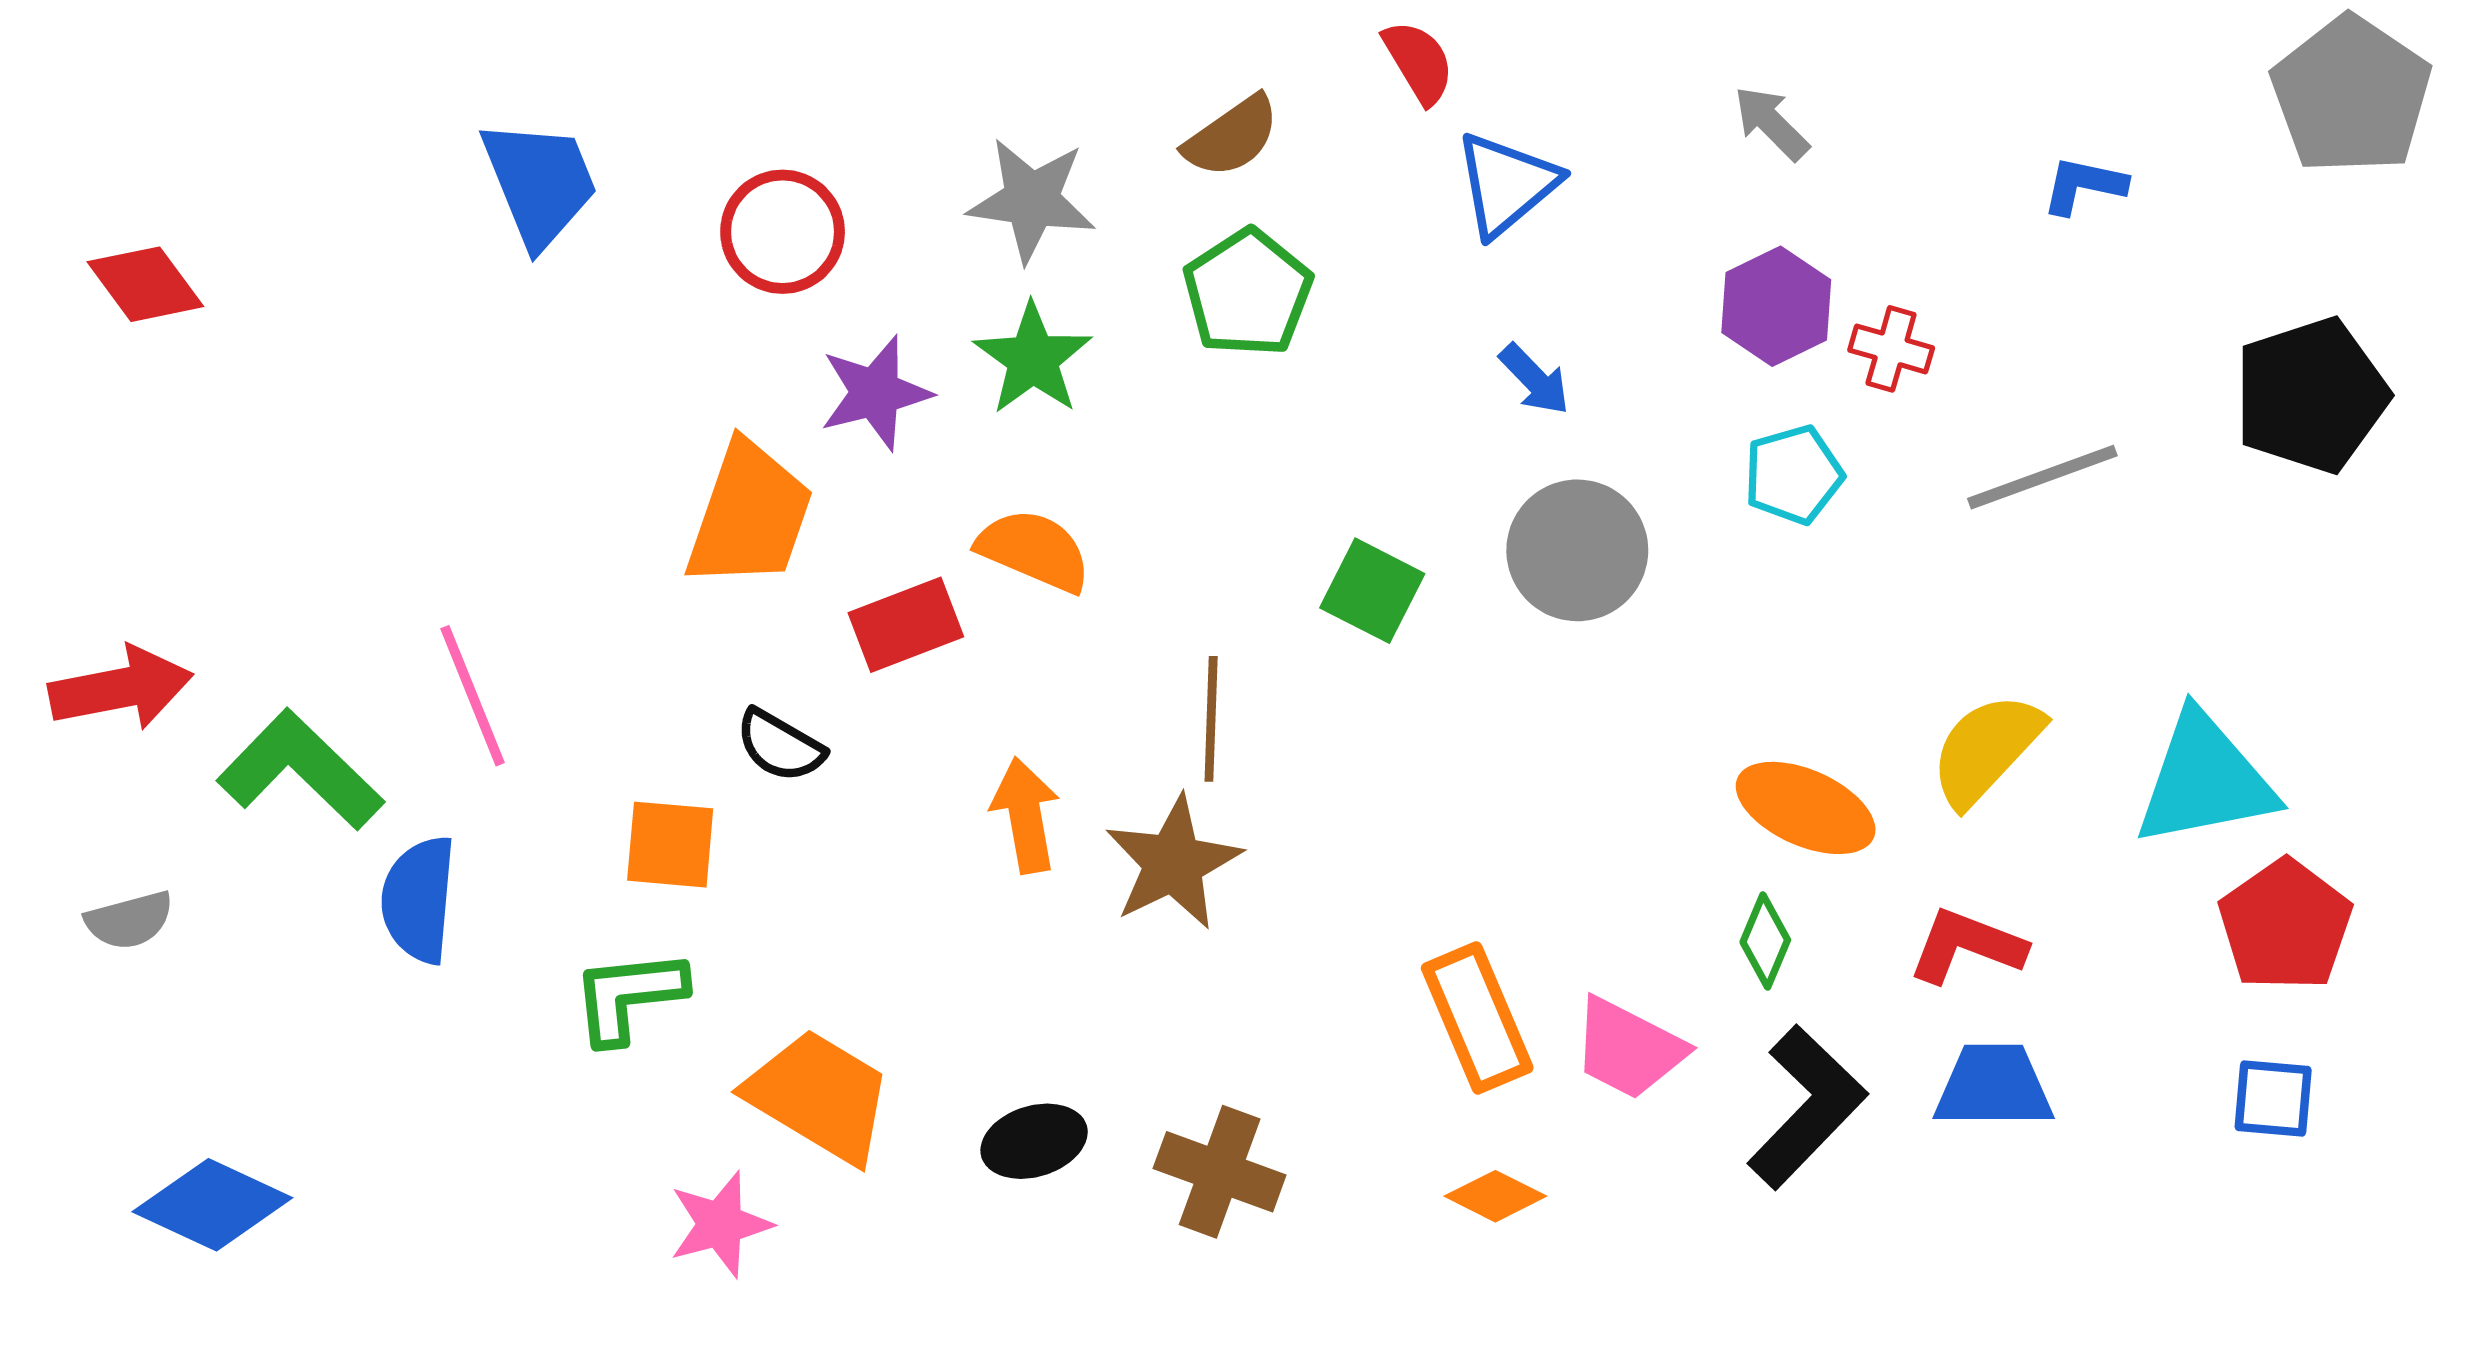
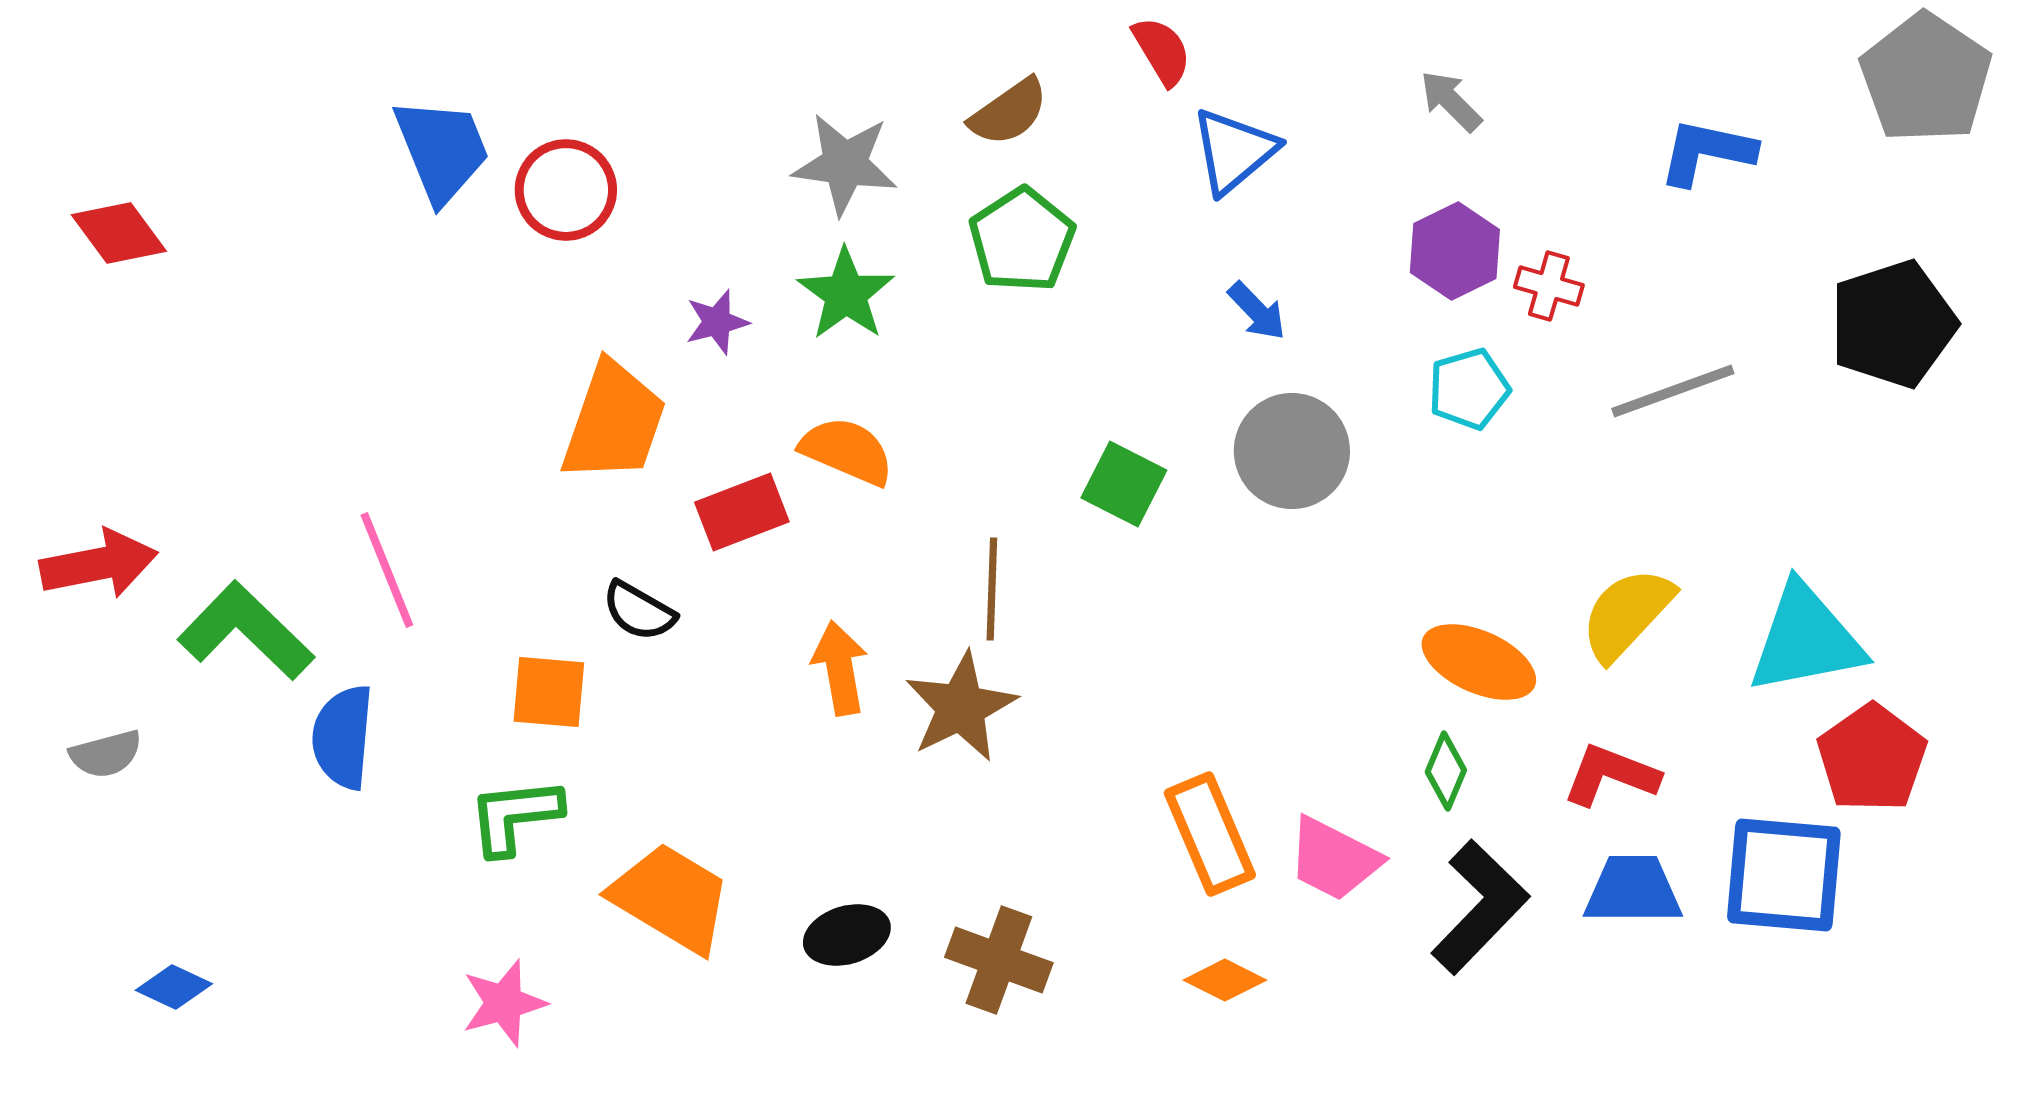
blue L-shape: (2084, 185) -> (1707, 152), size x1.4
red circle: (783, 232) -> (566, 190), moved
purple star: (875, 393) -> (717, 322), size x0.7
blue square: (2273, 1099) -> (1784, 875), moved, size x1.8
blue diamond: (212, 1205) -> (174, 987), size x0.6
pink star: (720, 1224) -> (504, 1003), moved

